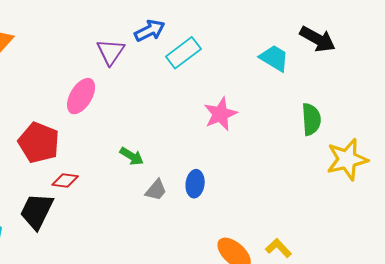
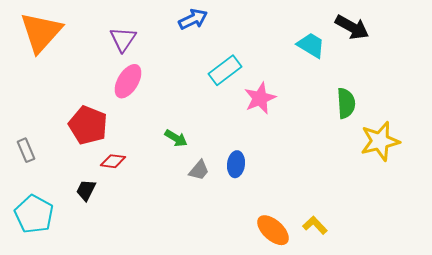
purple triangle: (111, 52) -> (123, 39), moved
cyan rectangle: (183, 53) -> (225, 70), moved
black trapezoid: (37, 211) -> (86, 190), size x0.6

